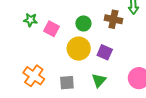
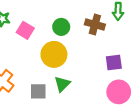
purple square: (105, 52) -> (114, 63), moved, turned -35
green triangle: (99, 80) -> (62, 84), moved

